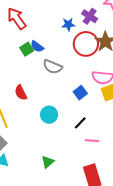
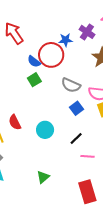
red circle: (86, 44) -> (51, 55), moved
green square: (27, 49) -> (34, 80), moved
gray semicircle: (53, 67) -> (71, 85), moved
red semicircle: (21, 93) -> (15, 122), moved

